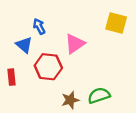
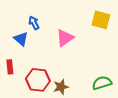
red hexagon: (48, 67) -> (38, 80), moved
green semicircle: (99, 95) -> (102, 83), moved

